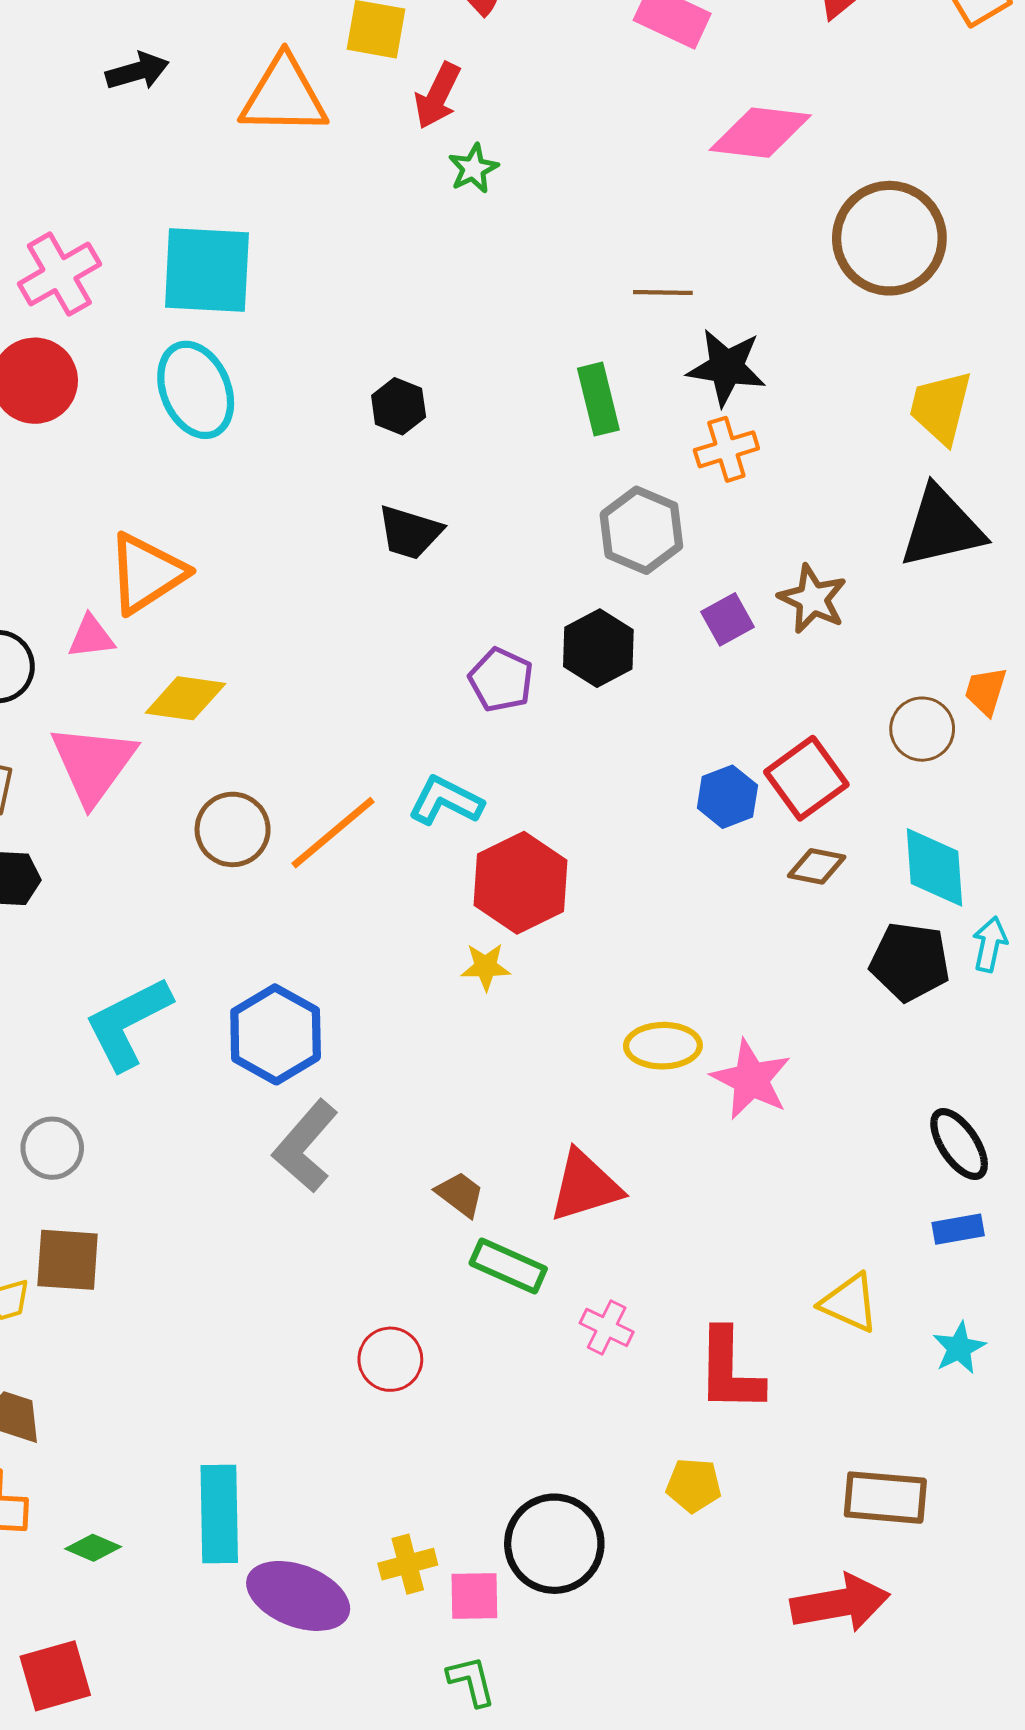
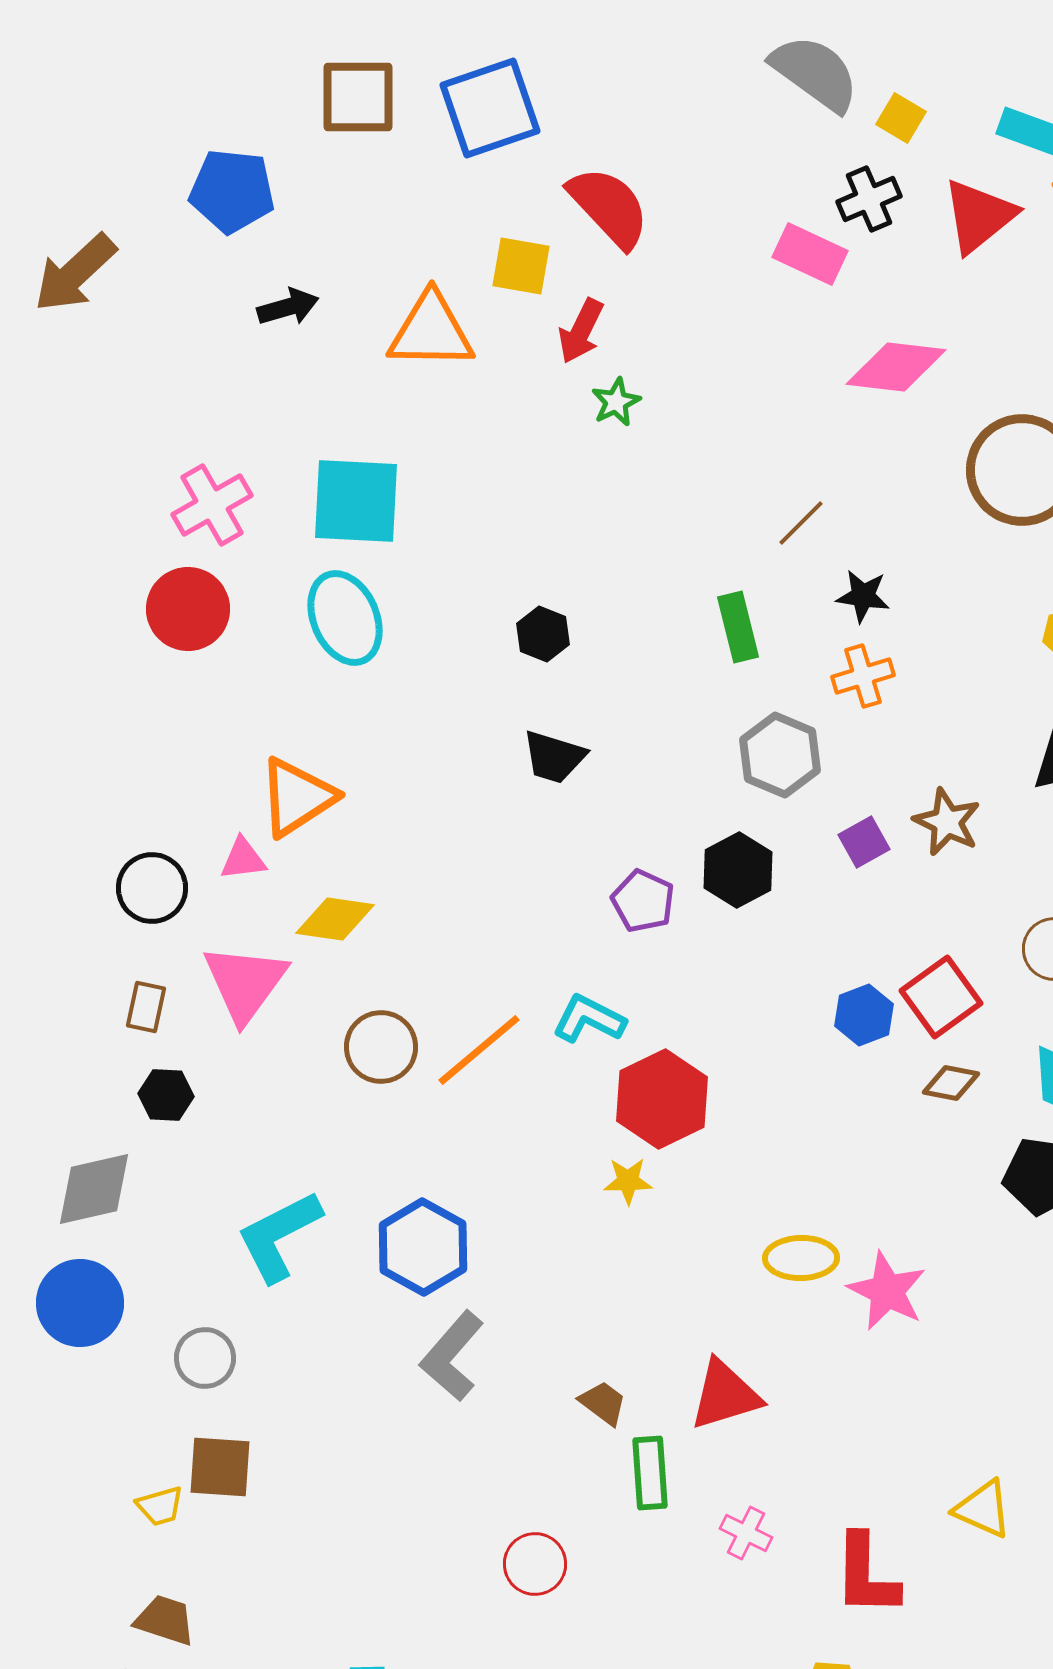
brown line: (663, 293) -> (801, 523), turned -46
black star: (726, 367) -> (863, 596), size x0.7
green rectangle: (508, 1266) -> (650, 1473), turned 62

